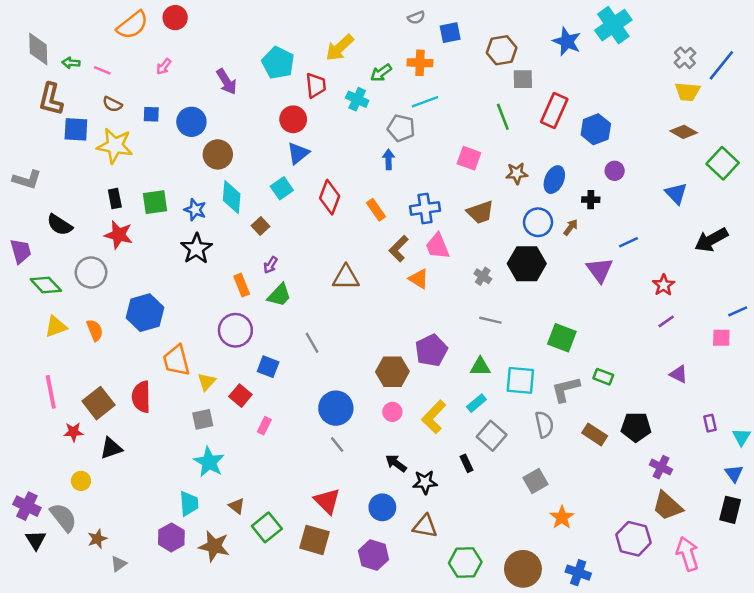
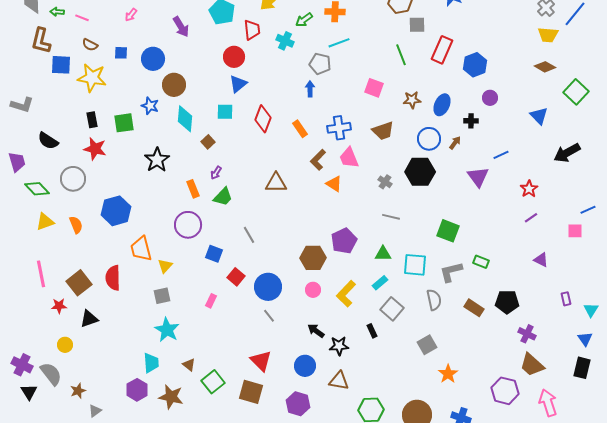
cyan square: (282, 188) -> (225, 112), turned 36
blue star: (195, 210) -> (150, 106), moved
red square: (240, 396) -> (236, 277), moved

